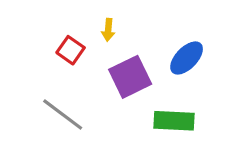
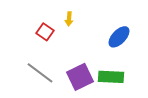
purple square: (130, 77) -> (80, 77), moved

